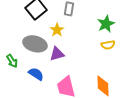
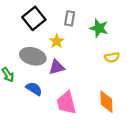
green star: (106, 24) -> (99, 28), moved, turned -30

